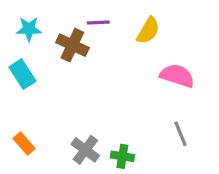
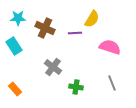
purple line: (98, 23) -> (75, 33), moved
gray cross: (85, 150) -> (53, 67), moved
green cross: (122, 156) -> (76, 87), moved

